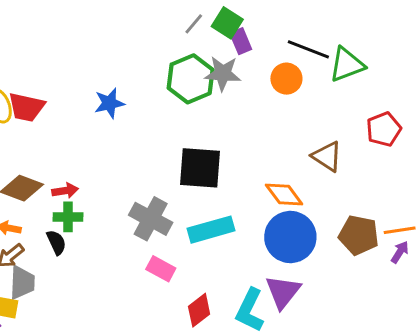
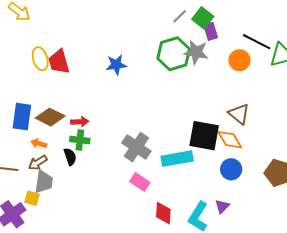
red trapezoid: (26, 107) -> (59, 62), turned 56
brown triangle: (327, 156) -> (239, 114), moved
black square: (200, 168) -> (204, 136), moved
blue circle: (290, 237) -> (231, 169), size x0.6
purple triangle: (283, 292) -> (222, 206), size x0.6
red diamond: (199, 310) -> (163, 213), turned -55

